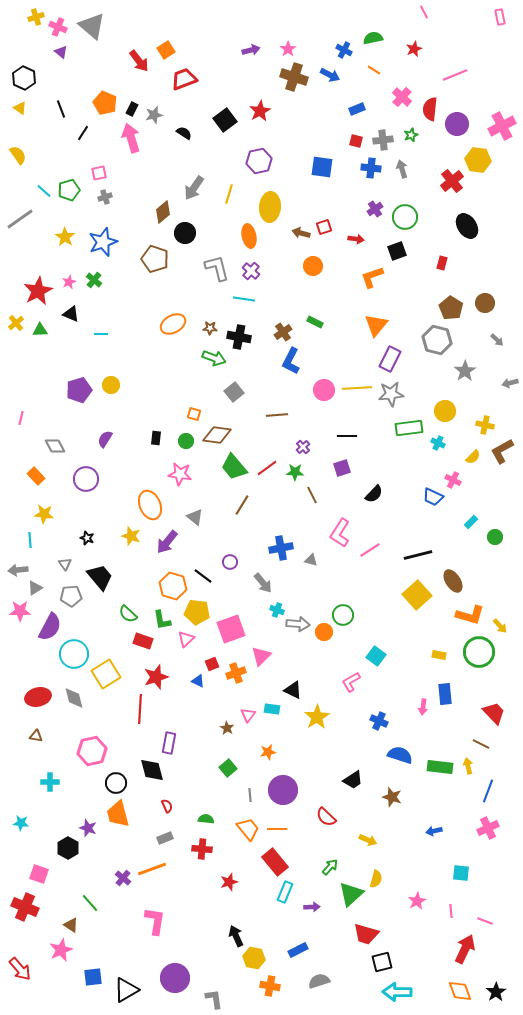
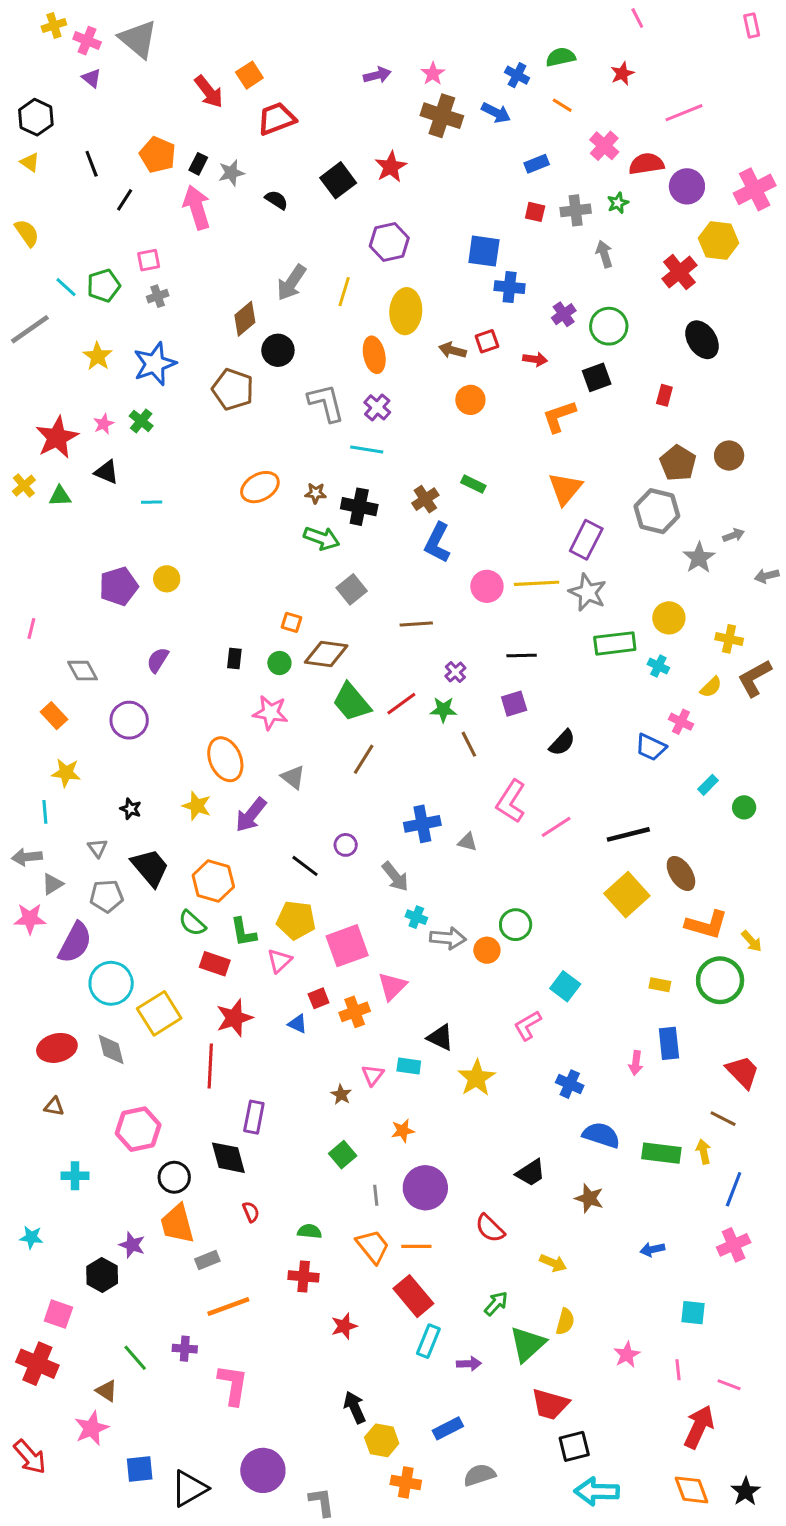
red semicircle: (430, 109) -> (646, 164), turned 75
blue cross: (371, 168) -> (510, 287), moved
gray arrow: (497, 340) -> (734, 535), moved, turned -64
gray star: (391, 394) -> (588, 592), turned 30
orange hexagon: (173, 586) -> (213, 881), moved
gray rectangle: (165, 838) -> (207, 1260), moved
purple cross: (123, 878) -> (185, 1349), moved, turned -35

